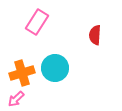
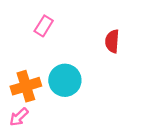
pink rectangle: (37, 22) -> (44, 26), size x0.7

